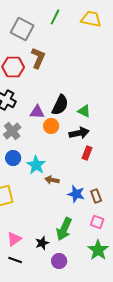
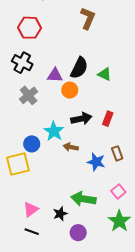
brown L-shape: (38, 58) -> (88, 18), moved
black arrow: (79, 133) -> (81, 119), moved
blue circle: (13, 158) -> (32, 144), moved
brown rectangle: (96, 196) -> (117, 153), moved
pink square: (97, 222) -> (118, 191), turned 32
green arrow: (64, 229) -> (83, 199), turned 75

